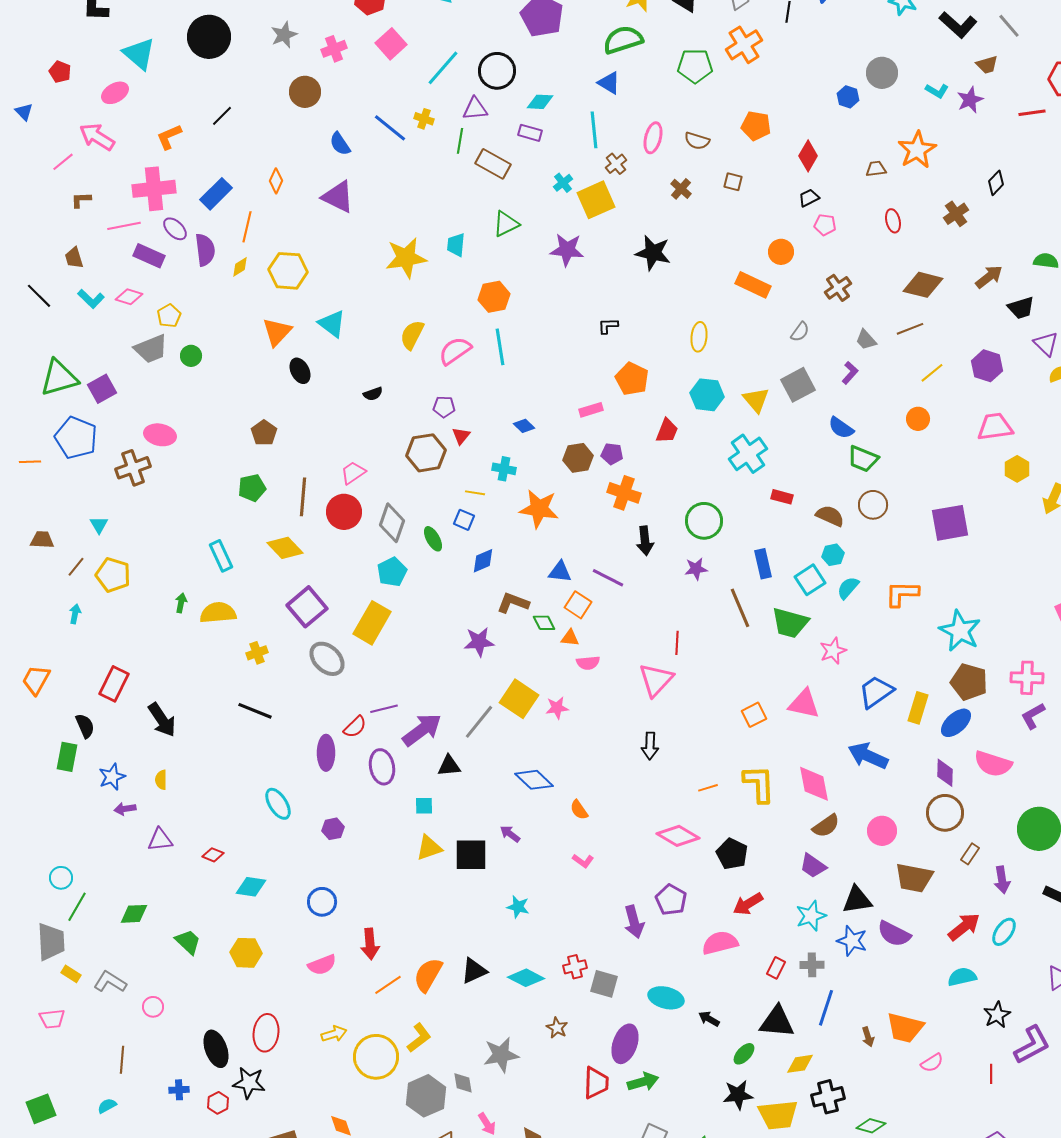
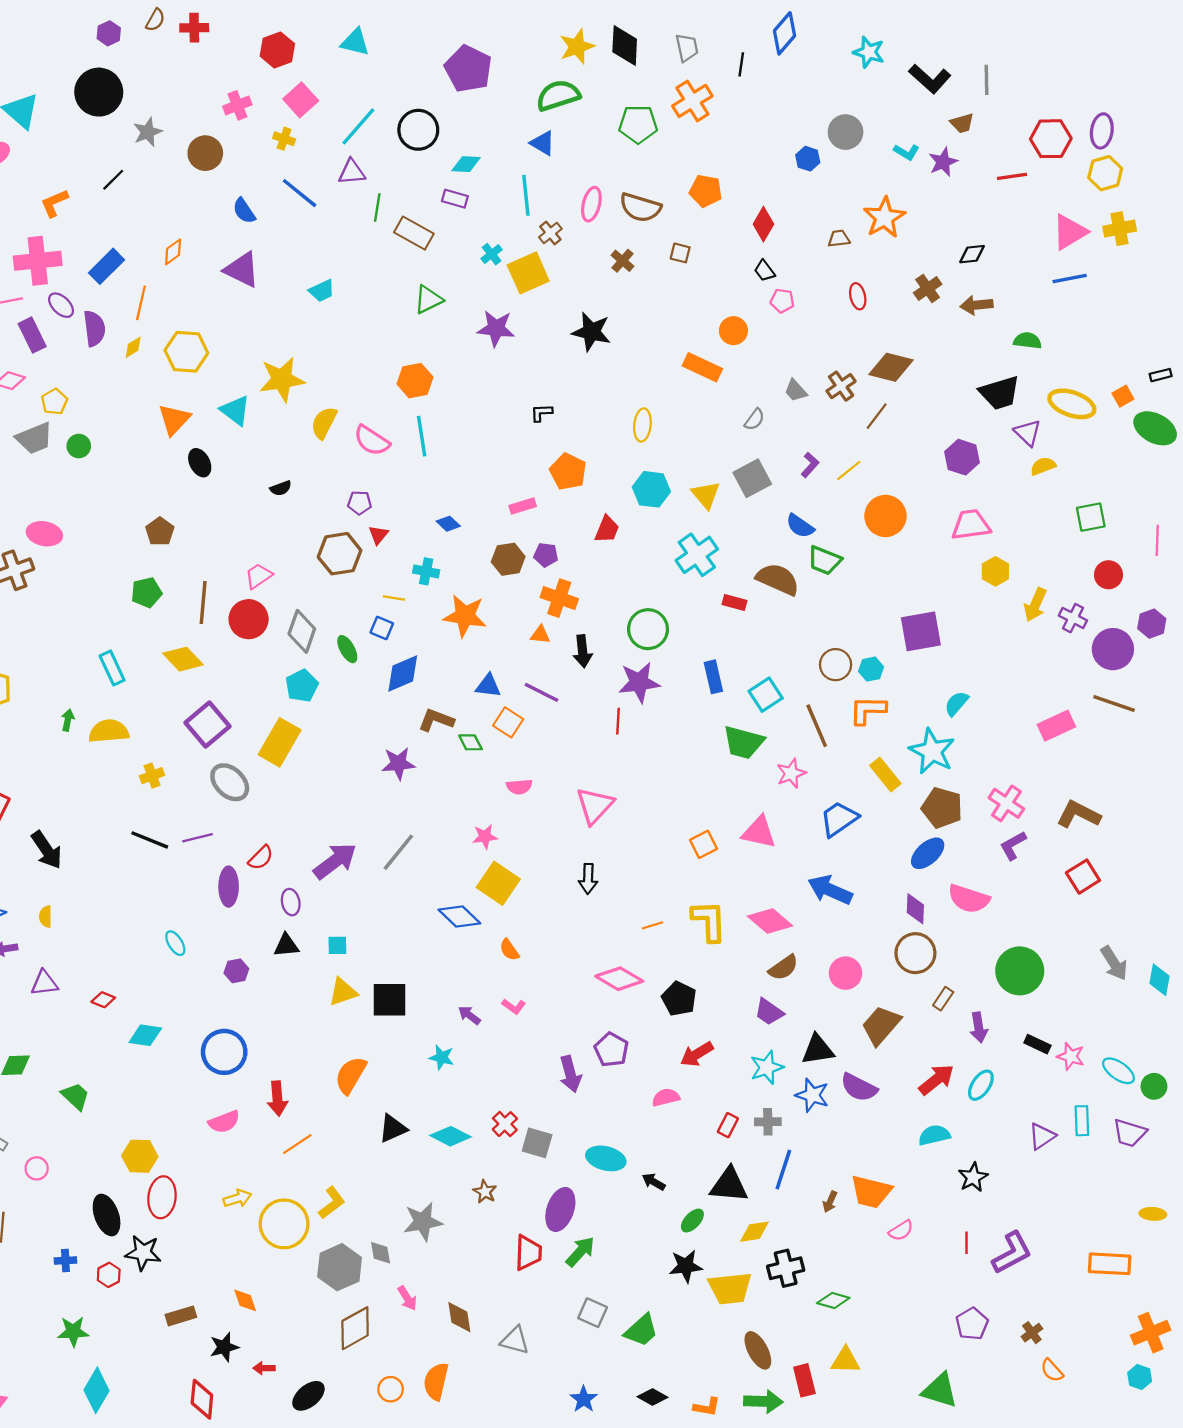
gray line: (1009, 26) -> (986, 80), turned 40
gray star: (284, 35) -> (148, 132), moved
purple triangle: (475, 109) -> (352, 172), moved
yellow cross: (424, 119) -> (284, 139), moved
brown semicircle: (697, 141) -> (640, 207), size x1.5
orange diamond: (276, 181) -> (173, 252), turned 30
black diamond: (996, 183) -> (972, 254), turned 40
black trapezoid: (809, 198) -> (765, 271), turned -100
cyan trapezoid: (456, 245) -> (322, 291), moved, turned -120
purple rectangle: (149, 256) -> (32, 335), turned 40
yellow star: (406, 258) -> (282, 379), moved
brown arrow: (989, 277) -> (976, 305), moved, turned -148
brown cross: (838, 288) -> (841, 386), moved
black trapezoid: (1021, 308) -> (1000, 393), size x1.4
brown line: (910, 329) -> (877, 416), turned -32
gray trapezoid: (866, 340) -> (796, 391), moved
pink semicircle: (455, 351) -> (372, 441), turned -112
yellow line: (932, 373) -> (849, 470), moved
orange circle: (918, 419) -> (885, 516), size x1.6
brown circle: (873, 505) -> (836, 665), moved
brown semicircle: (830, 516) -> (778, 579), moved, size x1.4
cyan hexagon: (833, 555) -> (871, 669), moved
blue diamond: (483, 561) -> (403, 674), size x1.4
purple star: (696, 569) -> (639, 682), size x1.6
cyan semicircle: (848, 588) -> (956, 703), moved
brown line: (740, 608) -> (817, 726), moved
orange triangle: (570, 638) -> (540, 635), moved
red line: (677, 643) -> (618, 721), moved
pink cross: (1027, 678) -> (1006, 803), turned 32
yellow square: (519, 699) -> (498, 883), moved
yellow rectangle: (918, 708) -> (885, 774), moved, turned -56
purple line: (384, 709) -> (198, 838), moved
black triangle: (449, 766) -> (286, 945), moved
purple ellipse: (382, 767) -> (291, 902), size x0.7
pink diamond: (814, 784) -> (770, 921), turned -39
cyan ellipse: (278, 804) -> (175, 943), size x0.7
purple arrow: (510, 834) -> (469, 1015), moved
brown trapezoid: (914, 878) -> (881, 1025), turned 120
blue circle: (322, 902) -> (224, 1052), size x1.4
pink semicircle: (720, 943) -> (666, 1097), size x0.7
yellow hexagon: (246, 953) -> (140, 1156), moved
red cross: (575, 967) -> (505, 1124), turned -30
orange semicircle: (428, 975) -> (351, 1075), moved
brown arrow: (868, 1037) -> (830, 1202), turned 42
purple L-shape: (1032, 1045) -> (1012, 1253), moved
green arrow: (643, 1082) -> (580, 1252), turned -32

